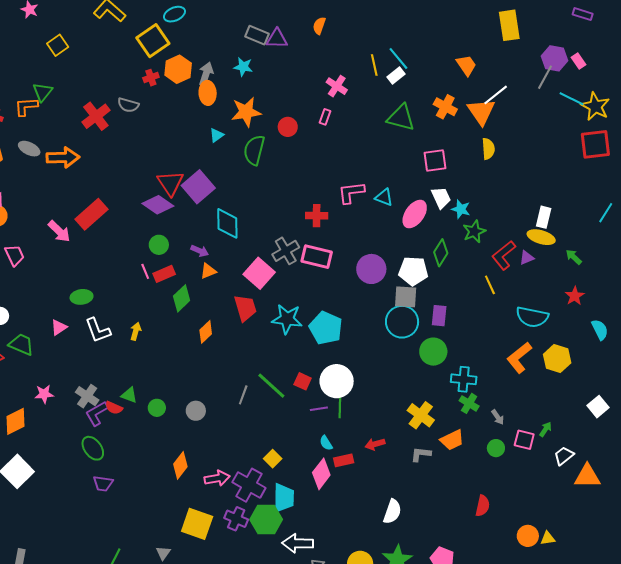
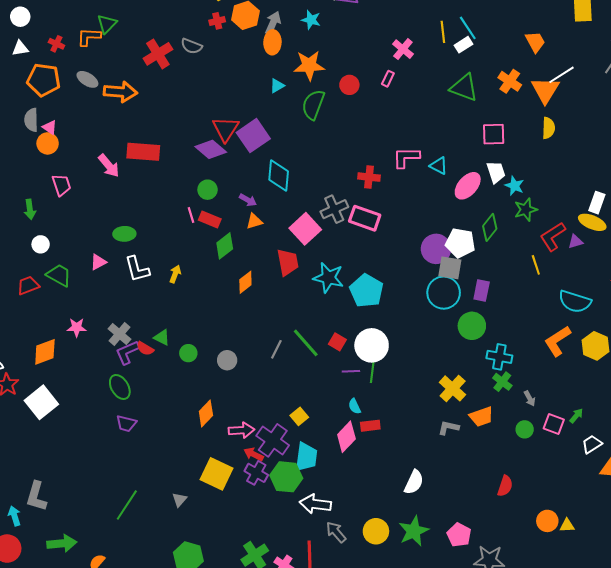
red rectangle: (92, 214) -> (143, 152), turned 40
purple circle: (371, 269) -> (436, 249), moved
red rectangle: (164, 274) -> (210, 219), turned 40
red arrow: (375, 444) -> (254, 454), moved, turned 36

